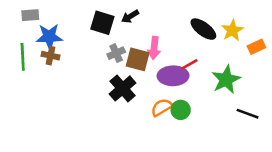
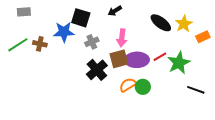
black arrow: (130, 16) -> (115, 11), moved
blue star: (49, 37) -> (64, 32), moved
green line: (23, 57) -> (18, 45), turned 60
brown square: (138, 59) -> (119, 59), moved, turned -30
red line: (189, 64) -> (160, 57), moved

